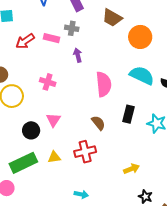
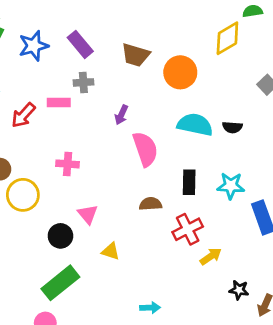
purple arrow: (78, 55) -> (121, 115), moved, turned -128
brown semicircle: (98, 123) -> (150, 204), turned -42
red cross: (85, 152) -> (188, 229), moved
yellow triangle: (54, 157) -> (111, 251), moved, turned 40

